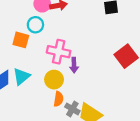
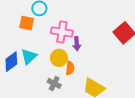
orange semicircle: (59, 99) -> (70, 68), moved
gray cross: (72, 109) -> (54, 83), moved

